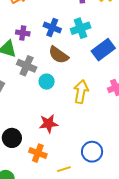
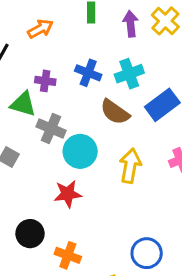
brown semicircle: (59, 55) -> (115, 112), moved
cyan circle: (47, 82) -> (80, 151), size x1.5
red star: (48, 124) -> (68, 194), moved

